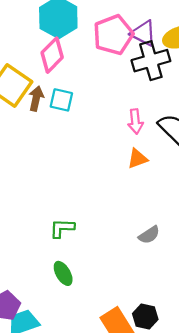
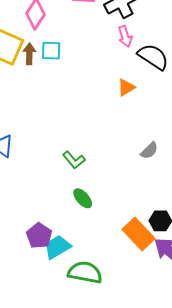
pink arrow: (135, 121) -> (125, 36), moved
green L-shape: (62, 228) -> (74, 160), turned -120

